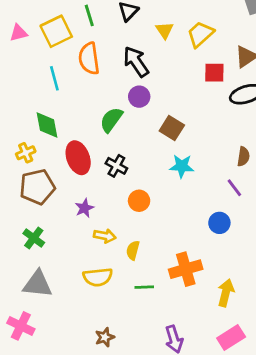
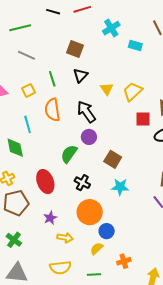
yellow square: (56, 31) -> (29, 90), size x0.6
green diamond: (47, 125) -> (15, 148), moved
black cross: (116, 166) -> (82, 183), moved
orange circle: (139, 201) -> (90, 212), size x1.6
blue circle: (219, 223) -> (107, 231), moved
yellow semicircle: (133, 250) -> (97, 249), moved, turned 32
orange cross: (186, 269) -> (124, 261), size x0.6

